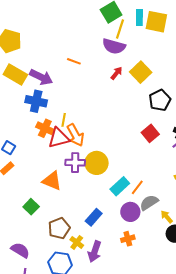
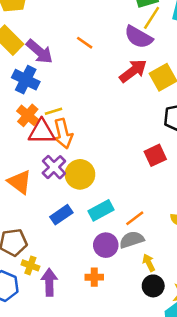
red arrow: (117, 73) -> (133, 71), size x1.6
yellow line: (64, 120) -> (54, 111), turned 48
purple cross: (75, 163) -> (54, 167), turned 30
orange line: (137, 187) -> (135, 218), moved
blue rectangle: (94, 217) -> (61, 215), moved
yellow cross: (77, 242) -> (30, 265), turned -32
purple arrow: (95, 252) -> (49, 282), turned 145

